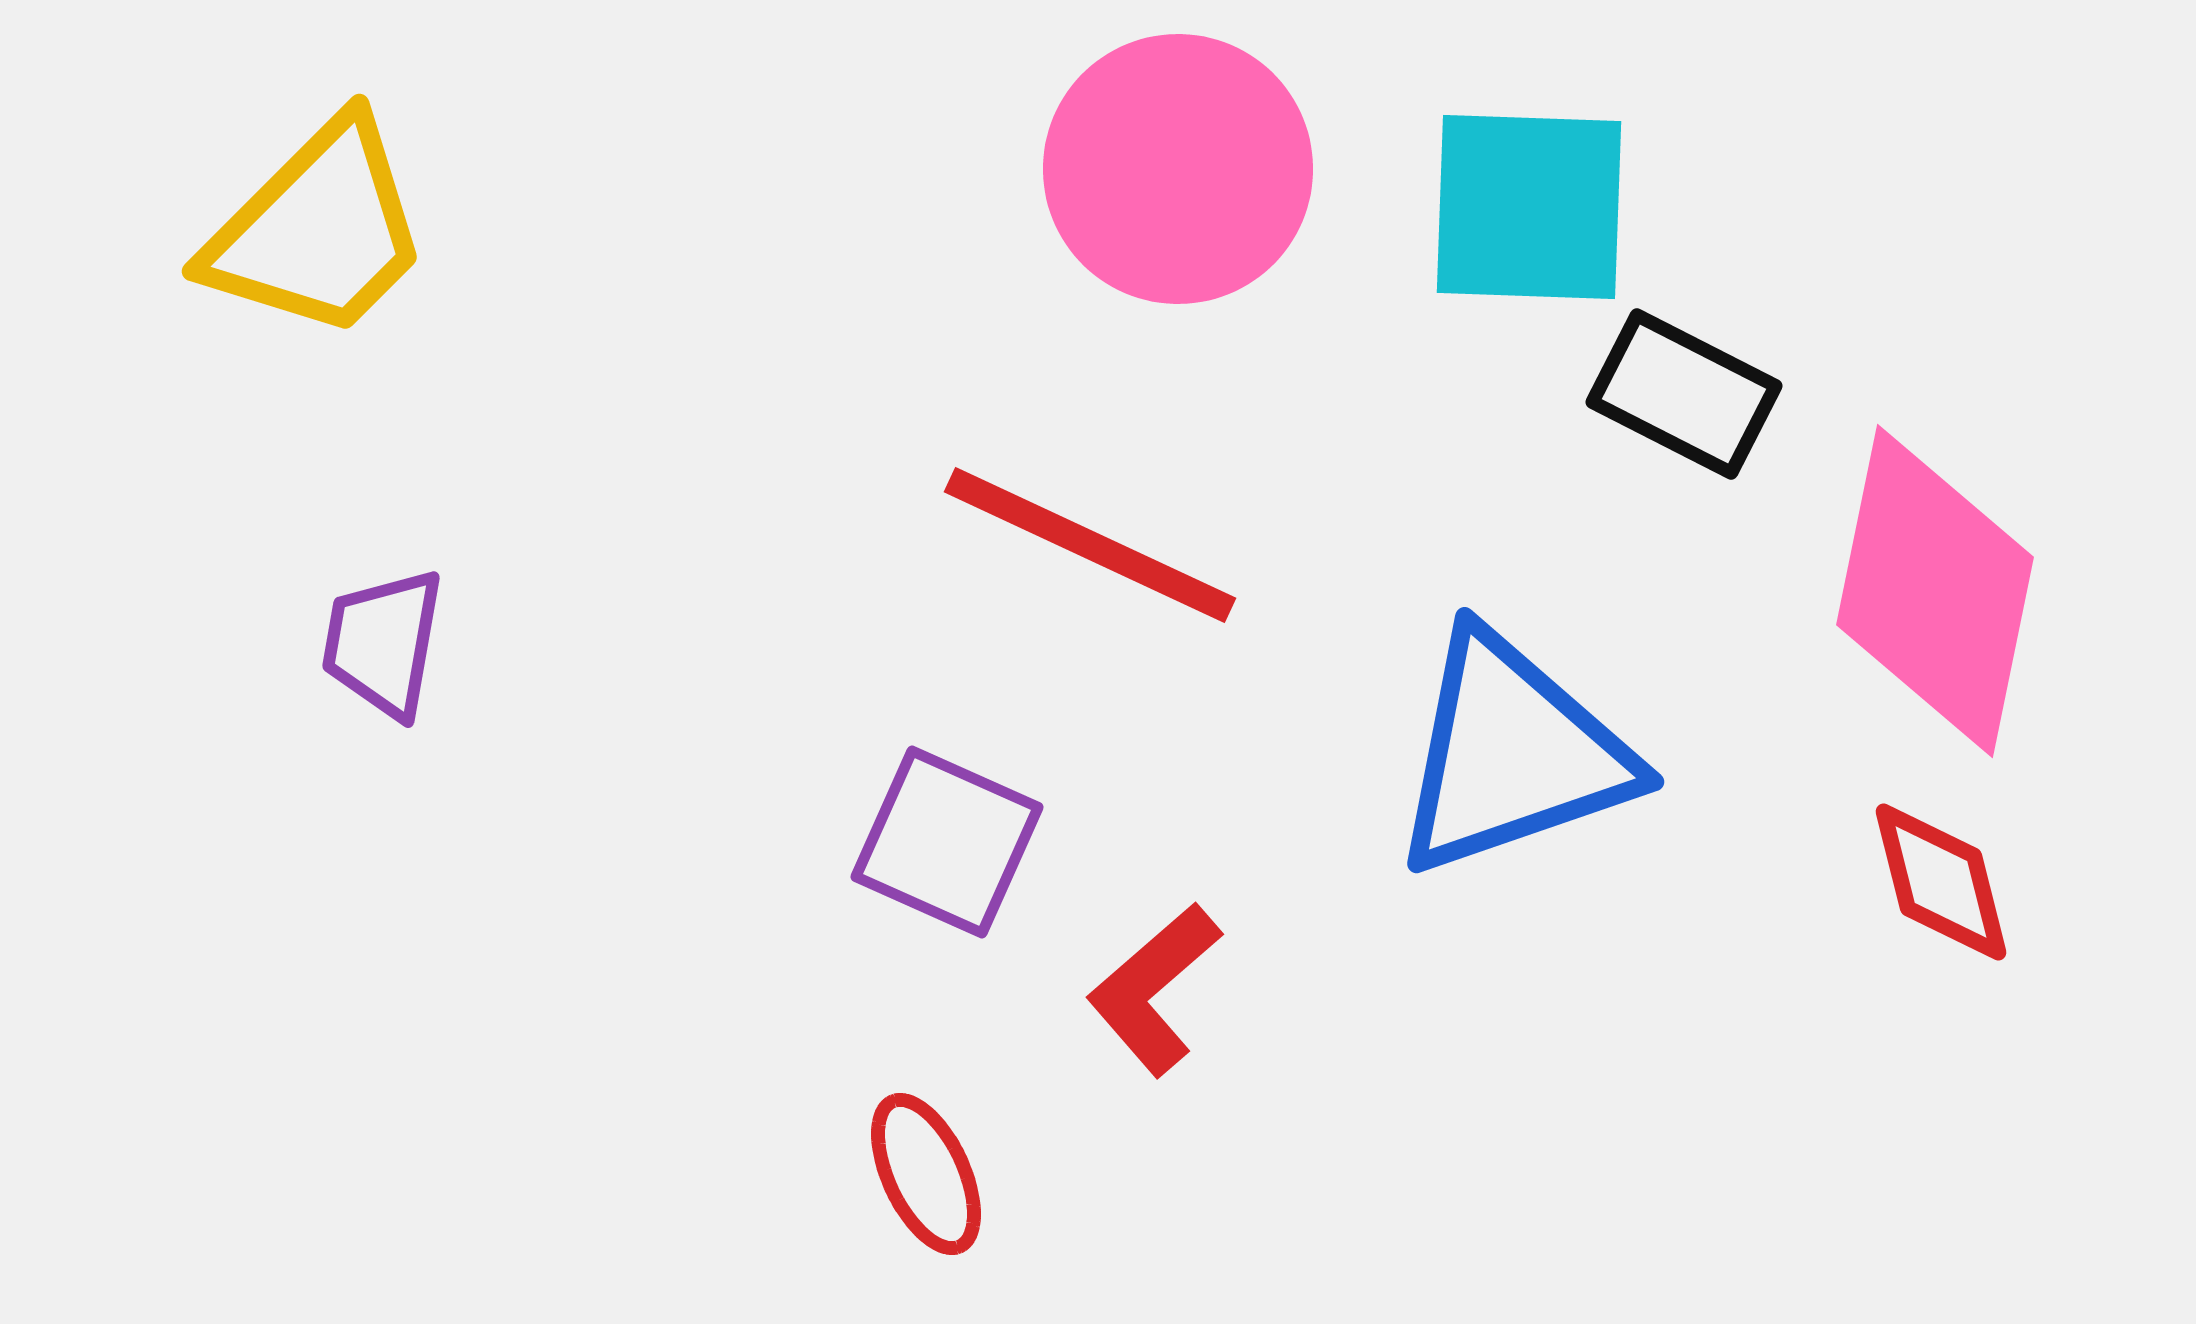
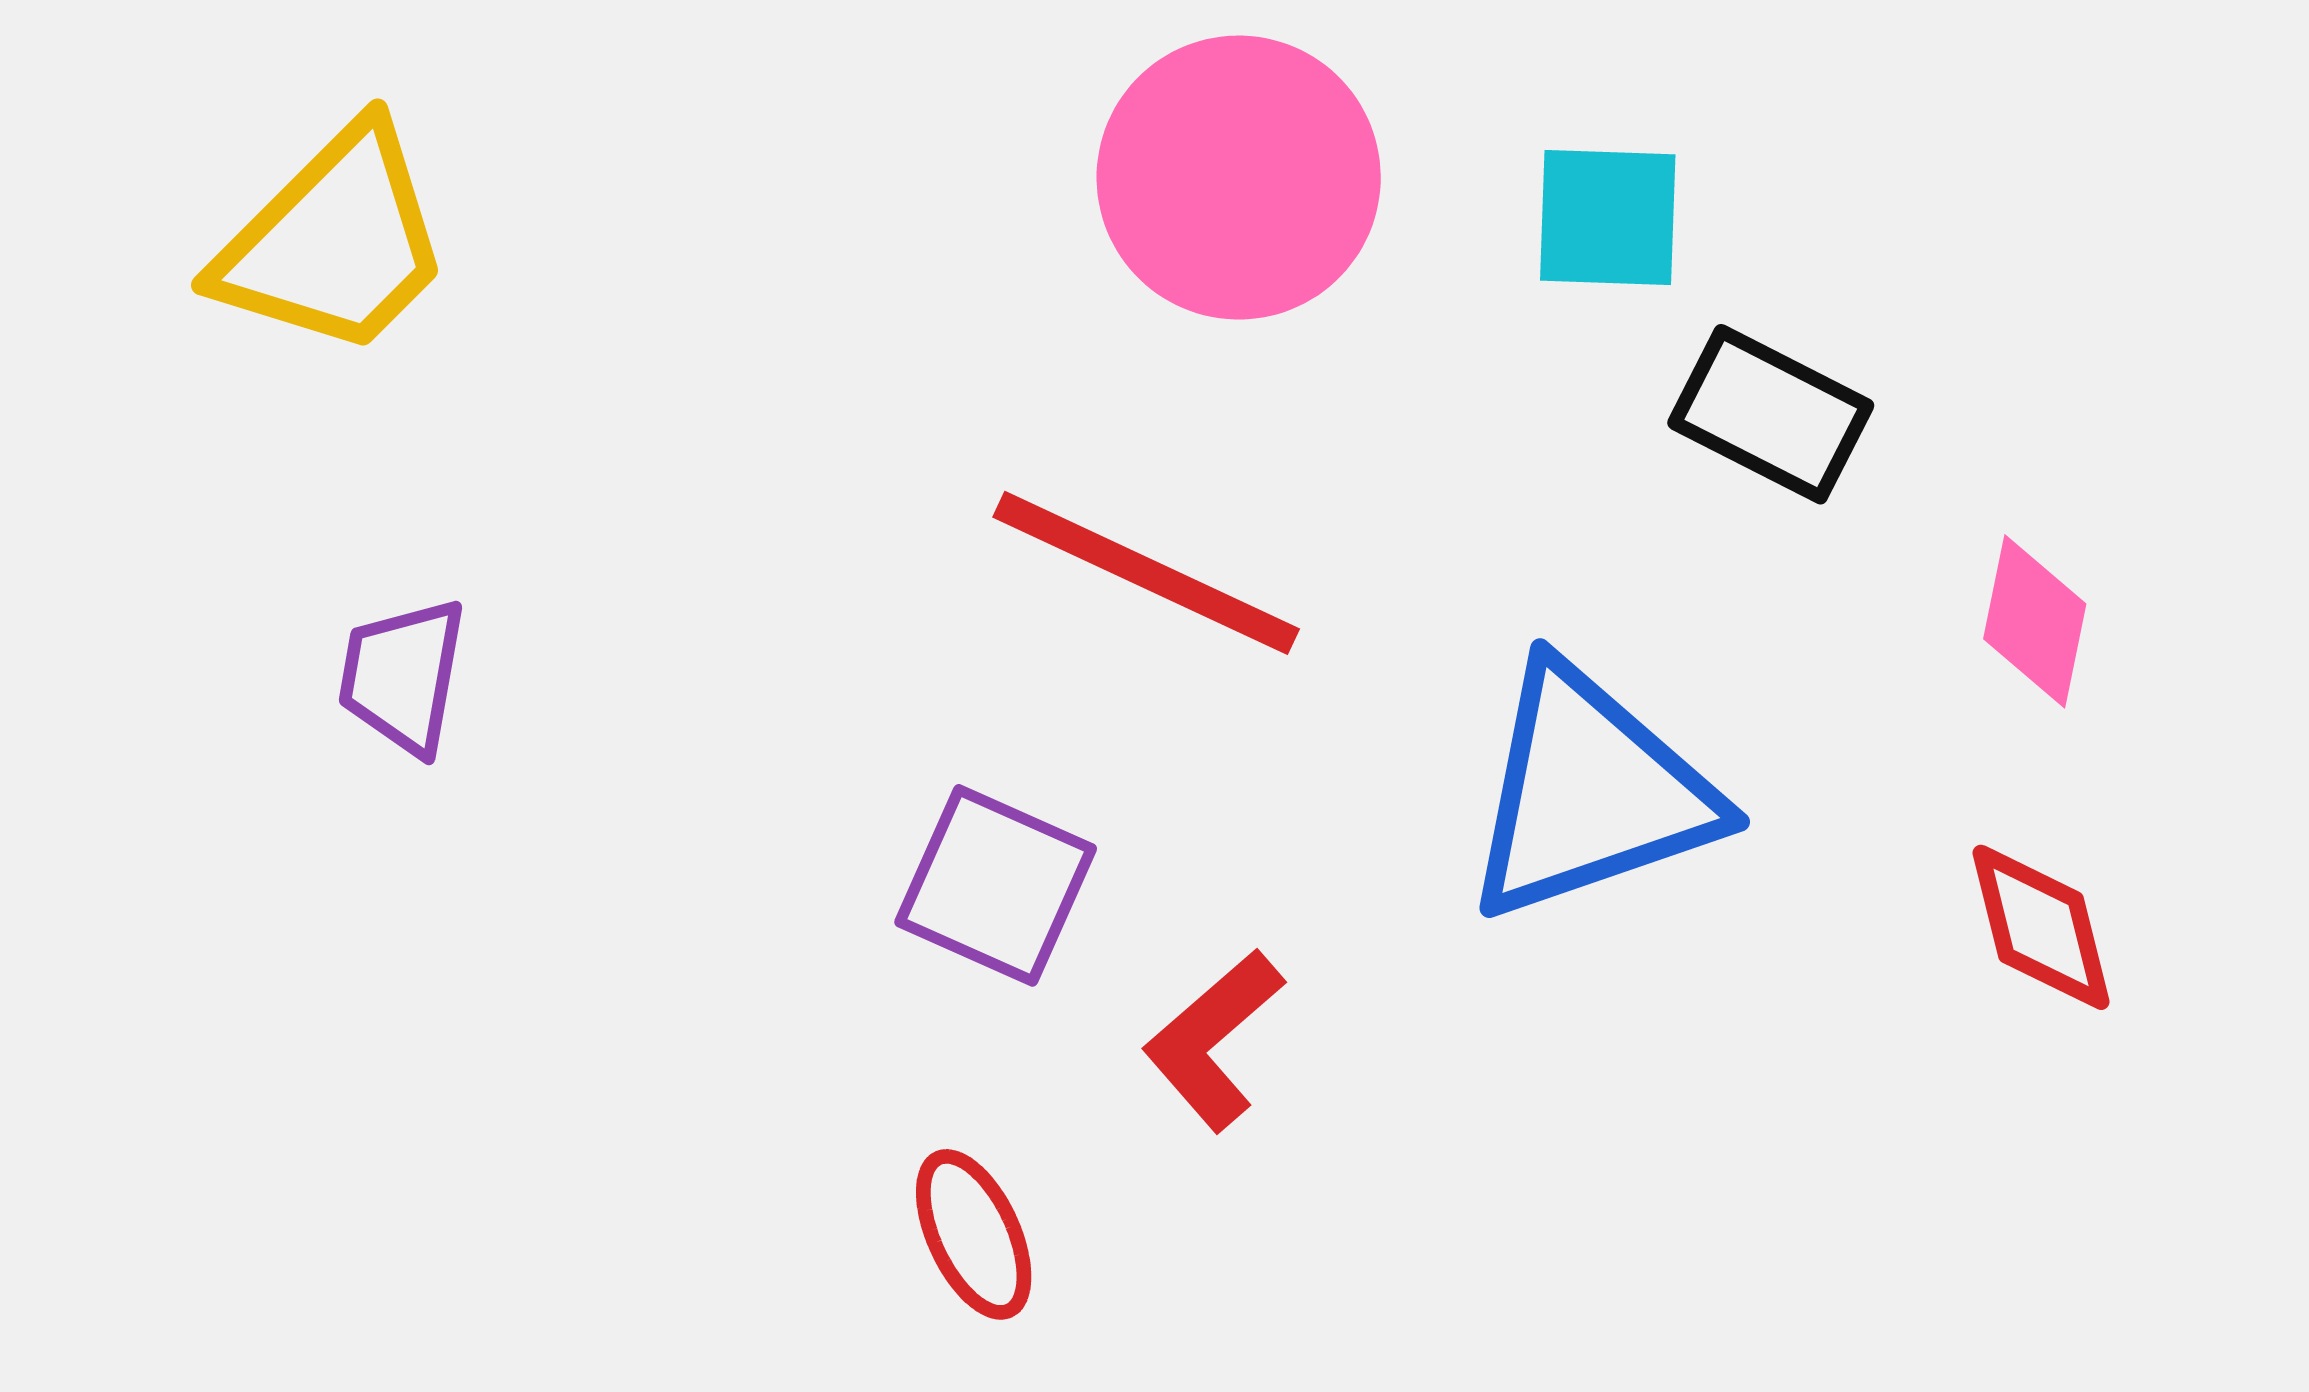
cyan square: (1529, 207) -> (1608, 218), size x0.7
pink diamond: (1935, 591) -> (2035, 621), size x0.5

